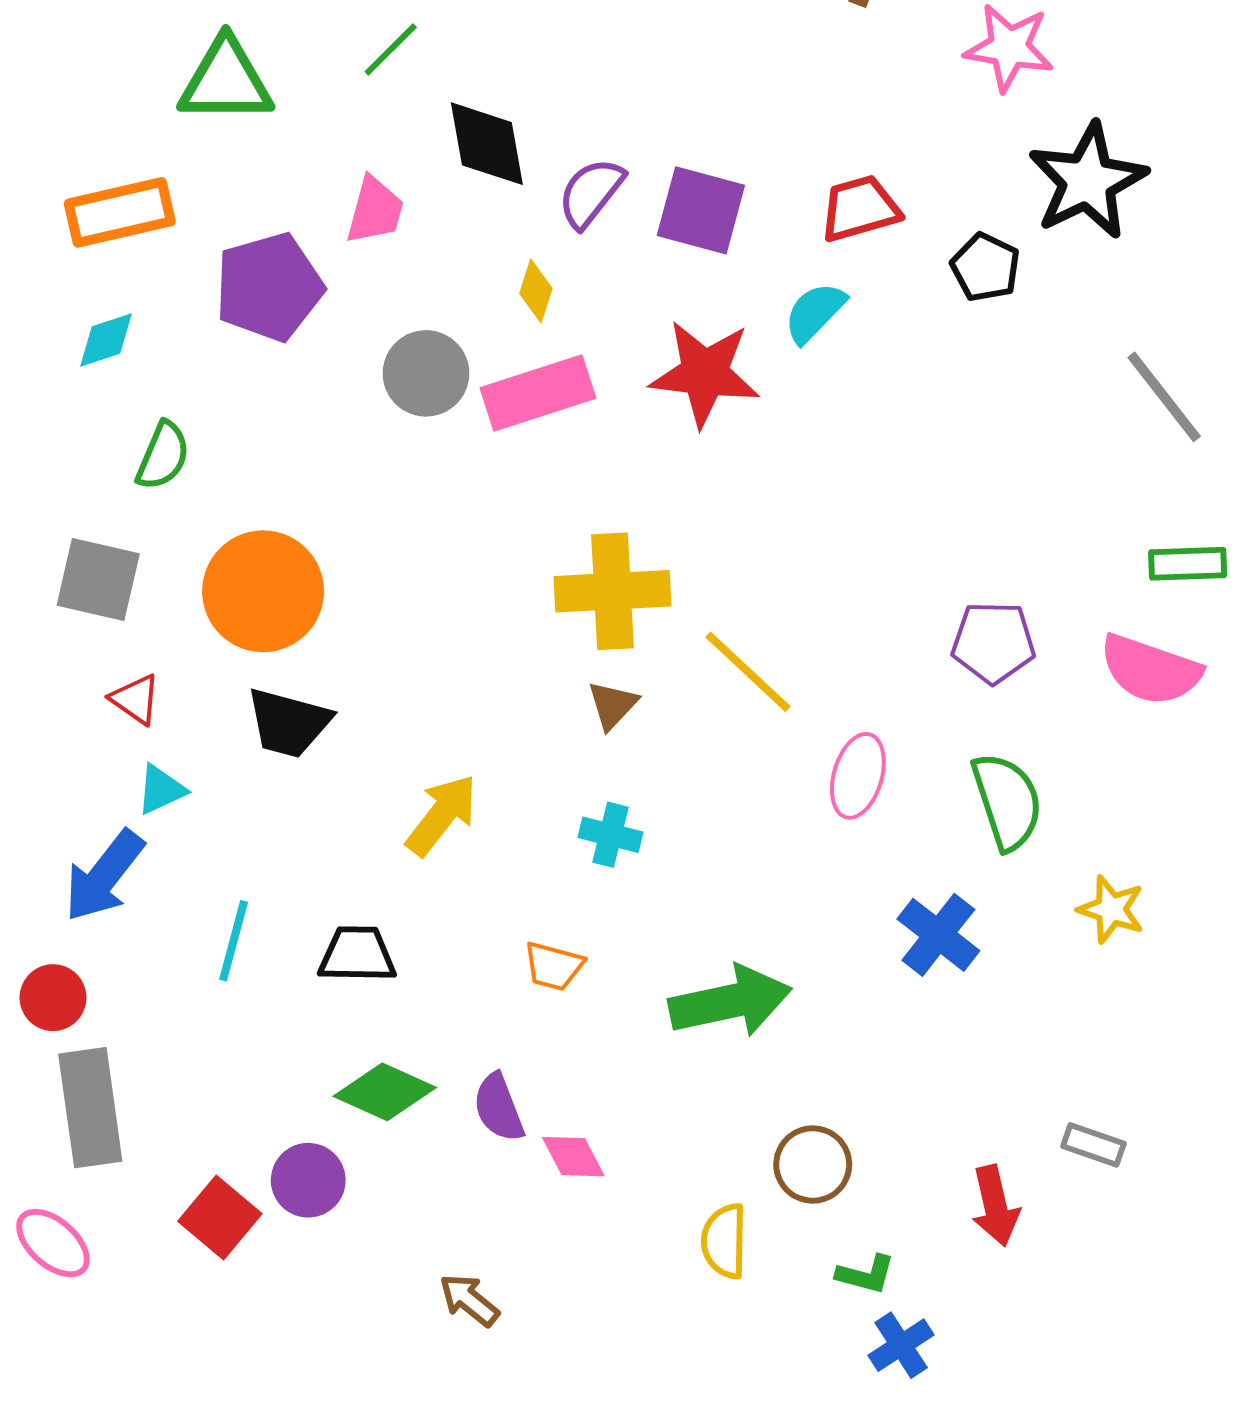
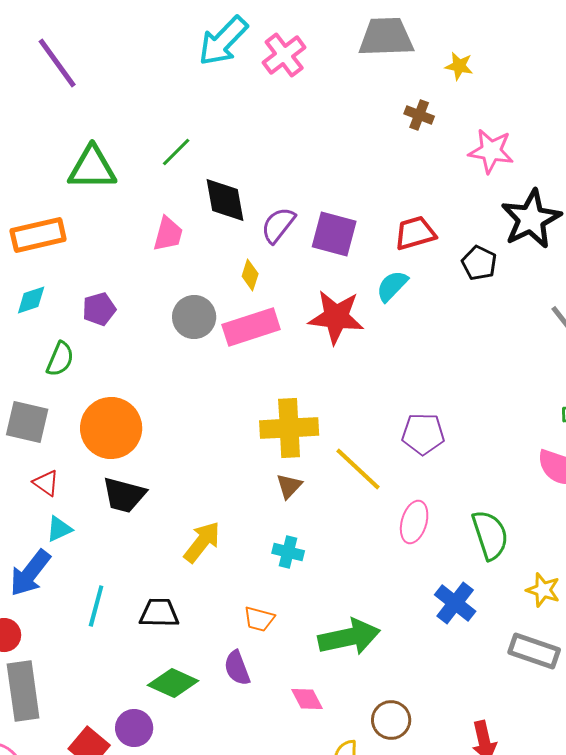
purple pentagon: (269, 287) -> (99, 309), moved, size x0.6
purple pentagon: (993, 642) -> (423, 434), moved
purple semicircle: (499, 1108) -> (237, 668), moved
gray rectangle: (1093, 1145) -> (534, 651), moved, size x1.6
pink diamond: (573, 1157) -> (307, 699), moved

